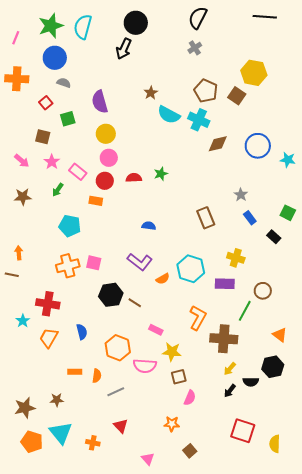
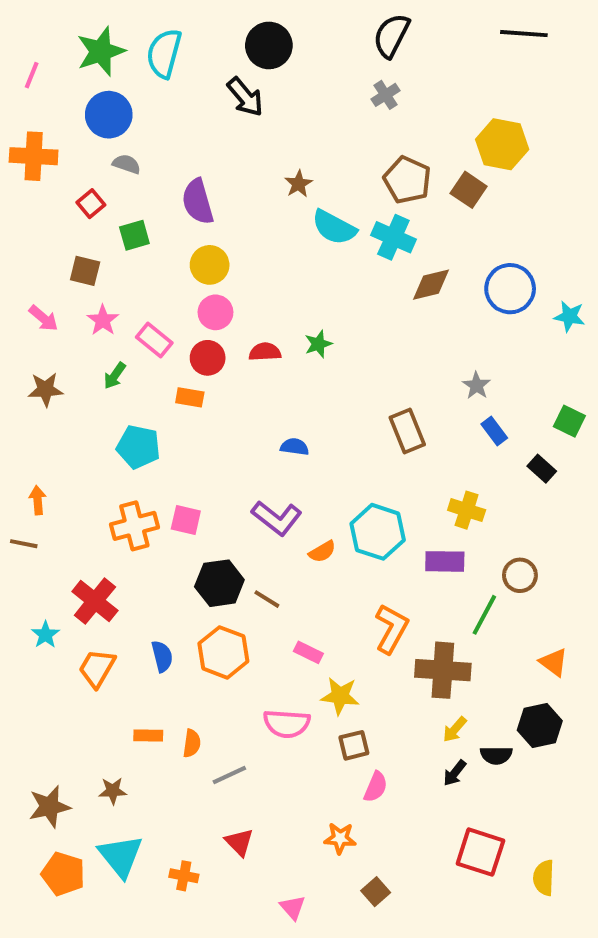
black arrow: (124, 49) -> (245, 97), turned -65
red cross: (48, 304) -> (95, 601), turned 30
orange hexagon: (118, 348) -> (223, 652), moved

